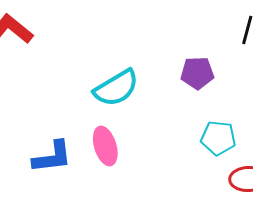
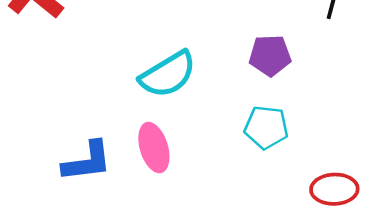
cyan pentagon: (218, 138) -> (266, 127), moved

